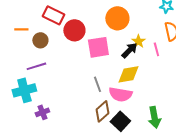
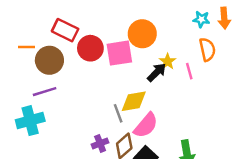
brown circle: (40, 40) -> (49, 60), size x1.5
pink square: (98, 47) -> (119, 53), moved
yellow diamond: (128, 74) -> (134, 101), moved
pink semicircle: (120, 94) -> (146, 125), turned -60
purple cross: (42, 112) -> (100, 143), moved

